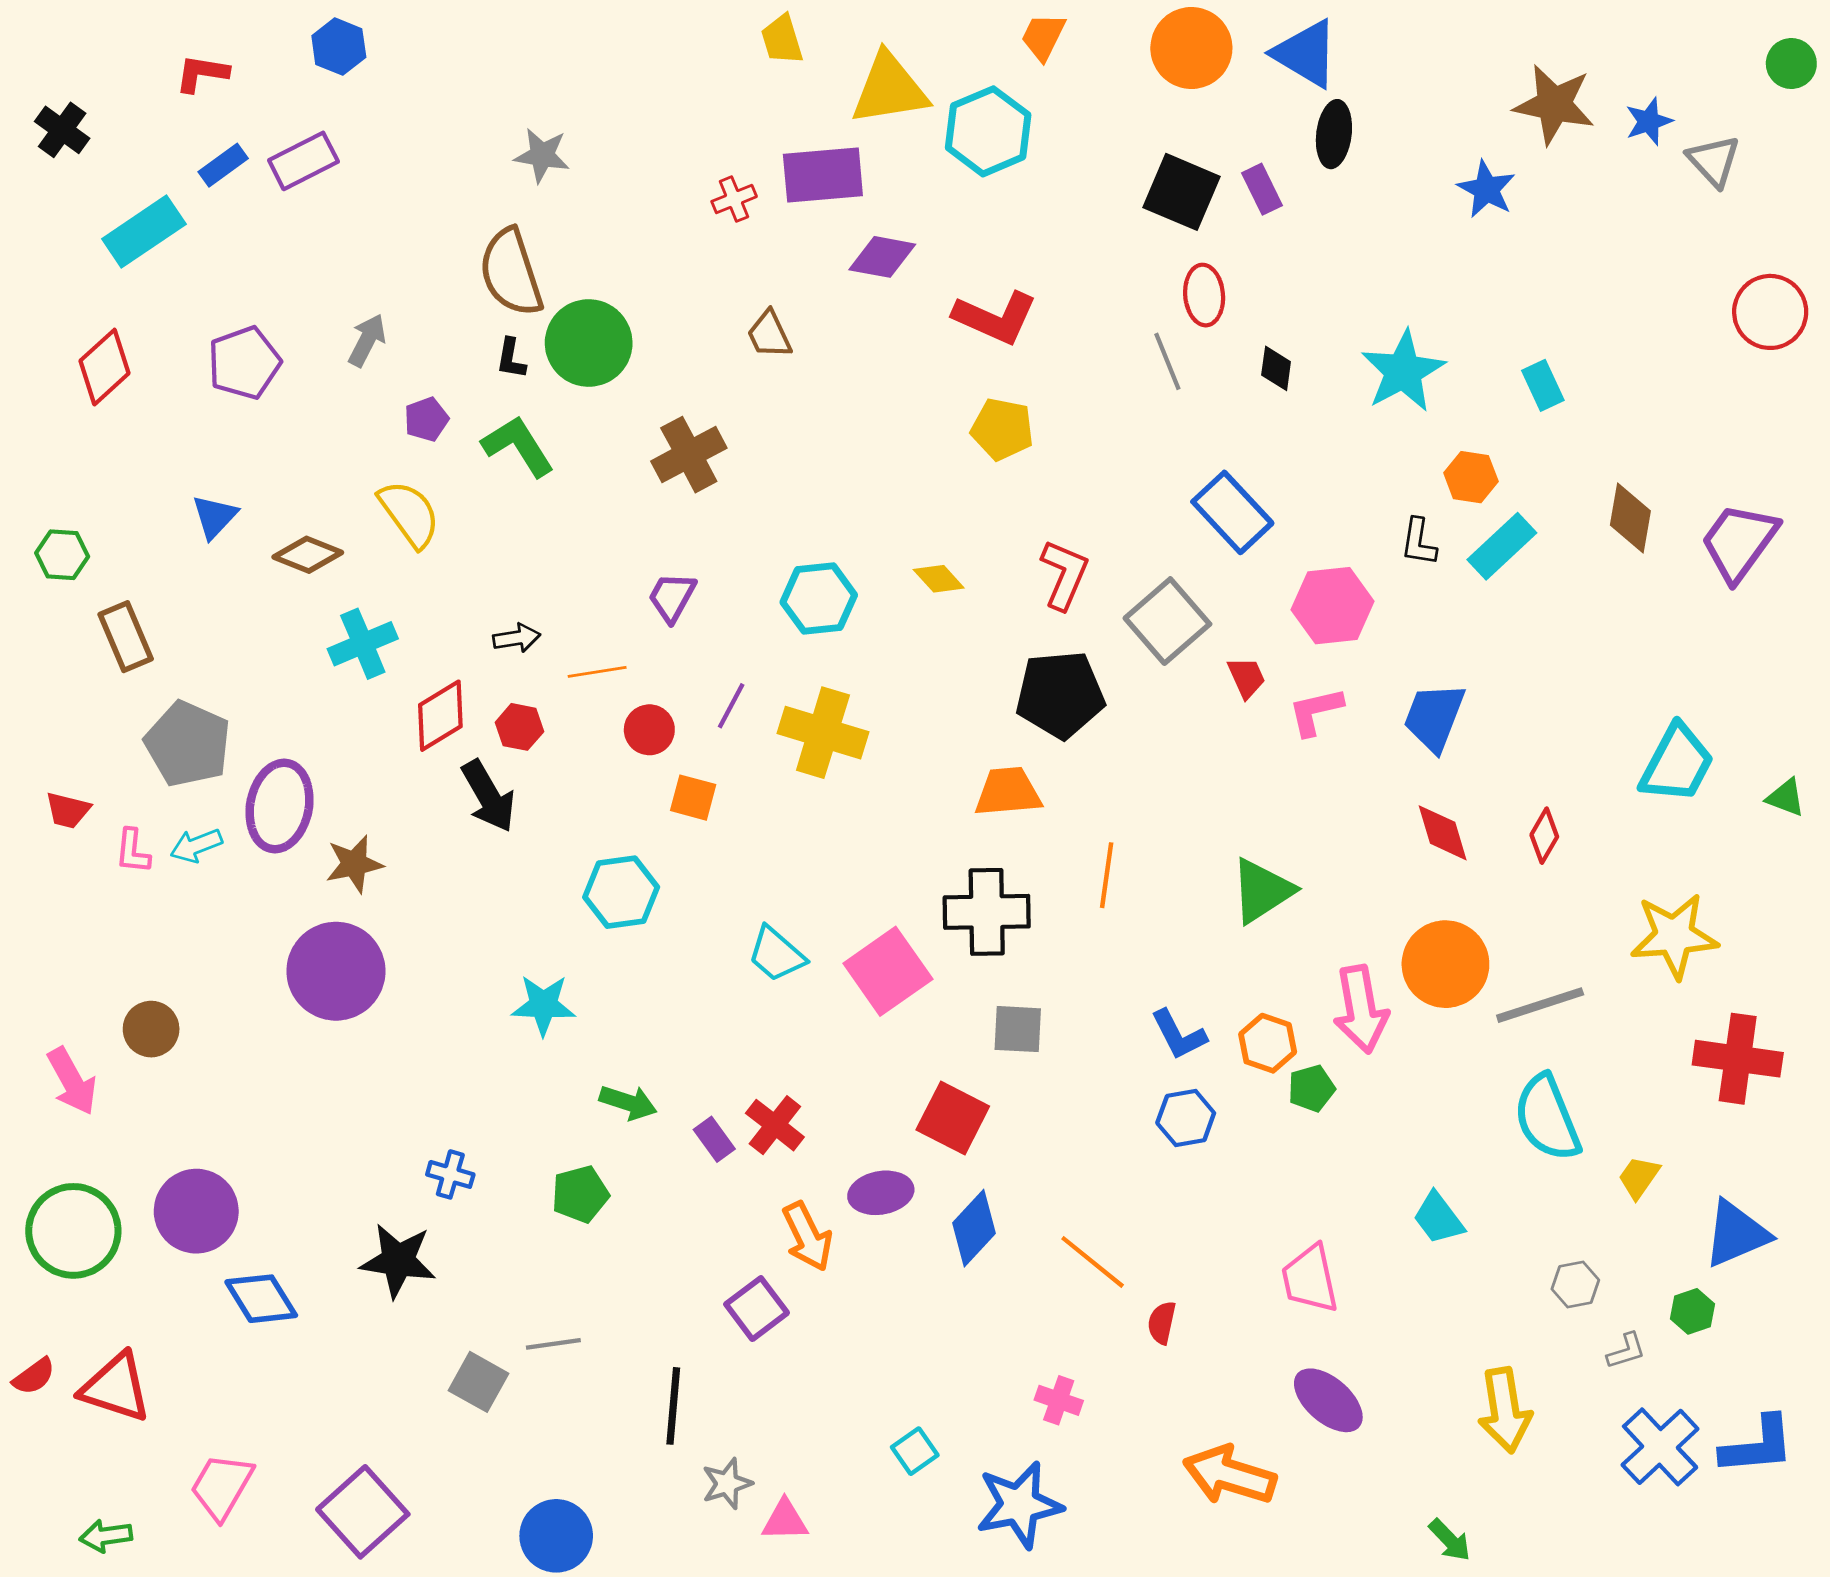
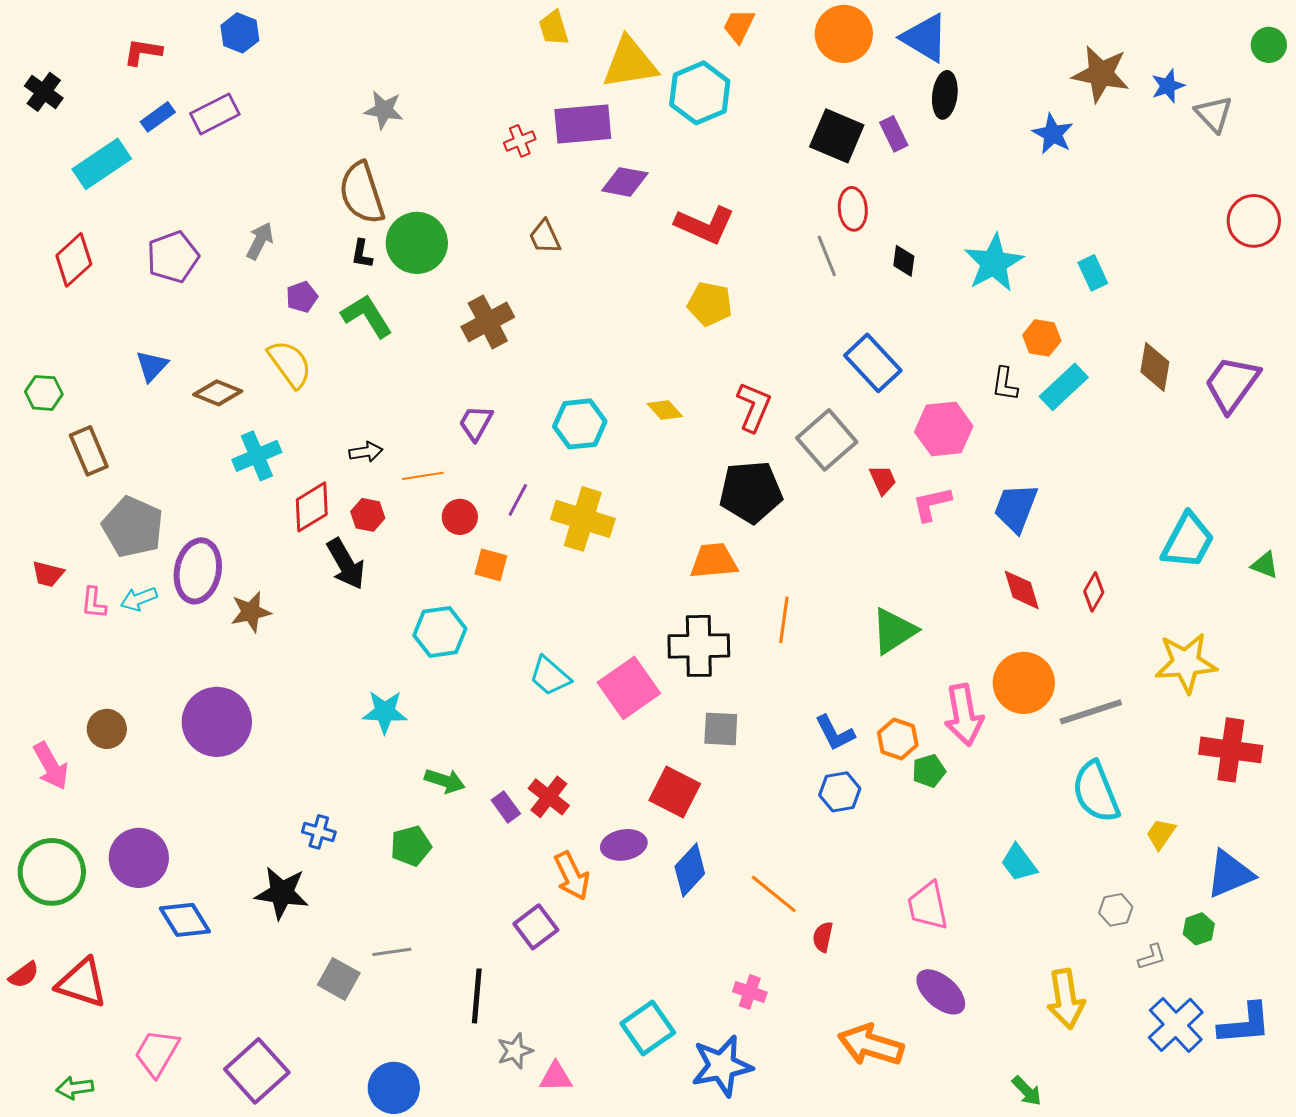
purple circle: (336, 971) -> (217, 722), moved
cyan square: (915, 1451) -> (648, 1028), size x1.6

